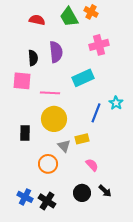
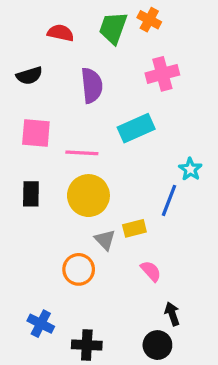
green trapezoid: (69, 17) -> (113, 28), turned 50
black semicircle: (33, 58) -> (29, 76), moved, turned 77
blue line: (96, 113) -> (169, 200), moved
black rectangle: (25, 133) -> (31, 194), moved
black arrow: (105, 191) -> (172, 314), turned -152
black circle: (82, 193) -> (157, 345), moved
black cross: (47, 201) -> (87, 345), moved, turned -30

